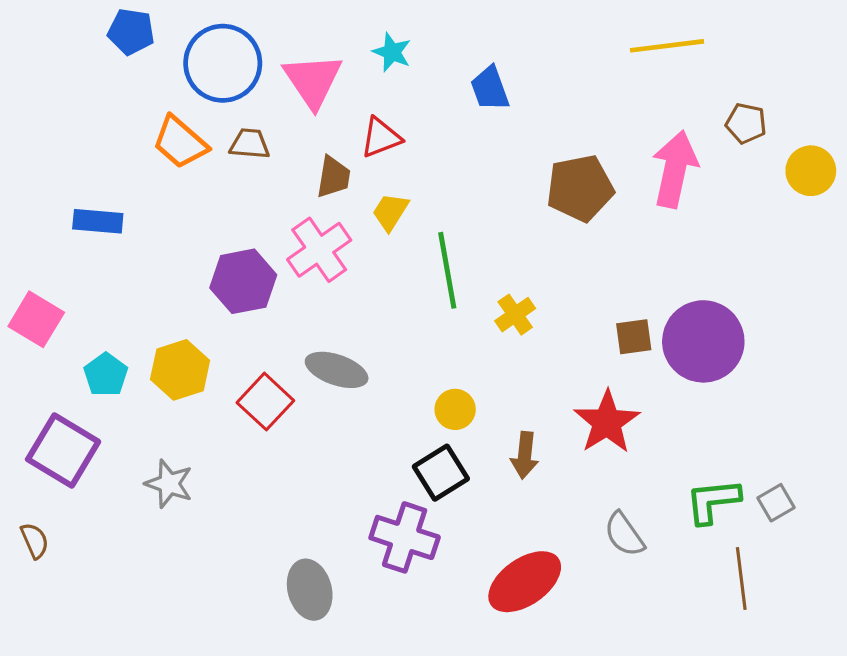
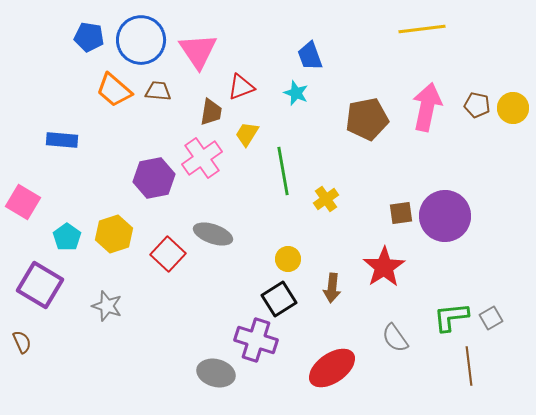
blue pentagon: (131, 32) -> (89, 37), moved
cyan star: (392, 52) -> (296, 93), moved
brown pentagon: (746, 123) -> (477, 105), moved
gray ellipse: (310, 590) -> (216, 373), moved, turned -60

